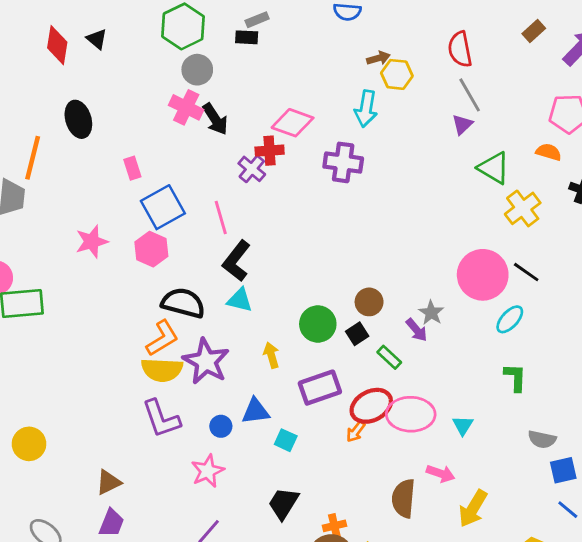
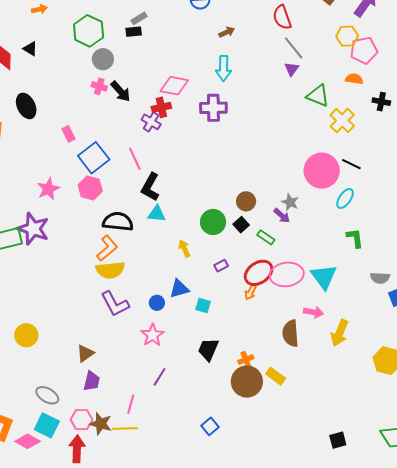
yellow hexagon: (397, 74) -> (347, 36), moved
pink cross: (186, 107) -> (99, 86), size x0.7
purple star: (206, 361) -> (33, 229), moved
purple rectangle: (320, 388) -> (221, 266), size x0.5
cyan triangle: (463, 425) -> (324, 277), size x1.8

